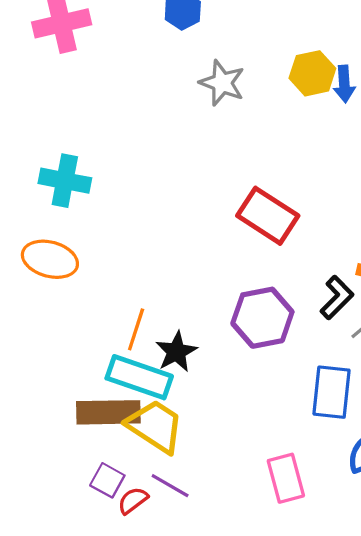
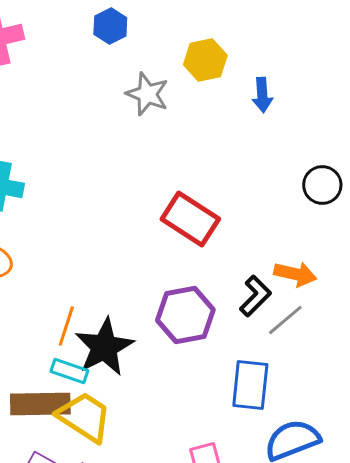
yellow hexagon: (312, 73) -> (205, 60), moved
black star: (176, 352) -> (104, 347), size x1.5
cyan rectangle: (139, 377) -> (69, 371), size x0.6

